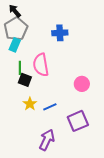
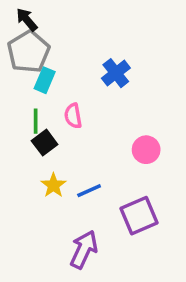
blue cross: (60, 33) -> (116, 73), moved, turned -35
cyan rectangle: (15, 45) -> (45, 80), moved
pink semicircle: (41, 65) -> (73, 116), size x0.6
black square: (25, 80) -> (45, 143), turned 32

